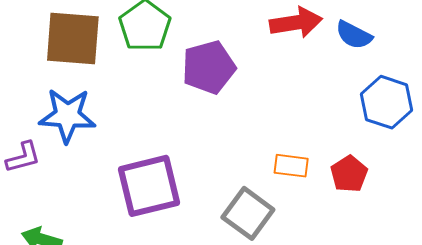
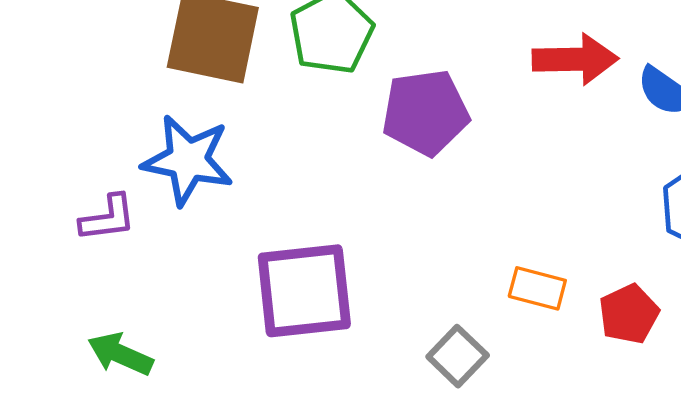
gray square: (248, 213) -> (458, 356), size x0.7

